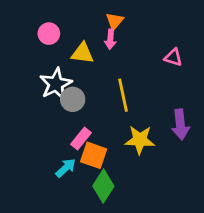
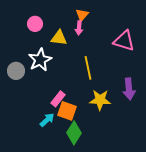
pink triangle: (173, 57) -> (124, 41), size x1.6
gray circle: (73, 99) -> (16, 71), moved

